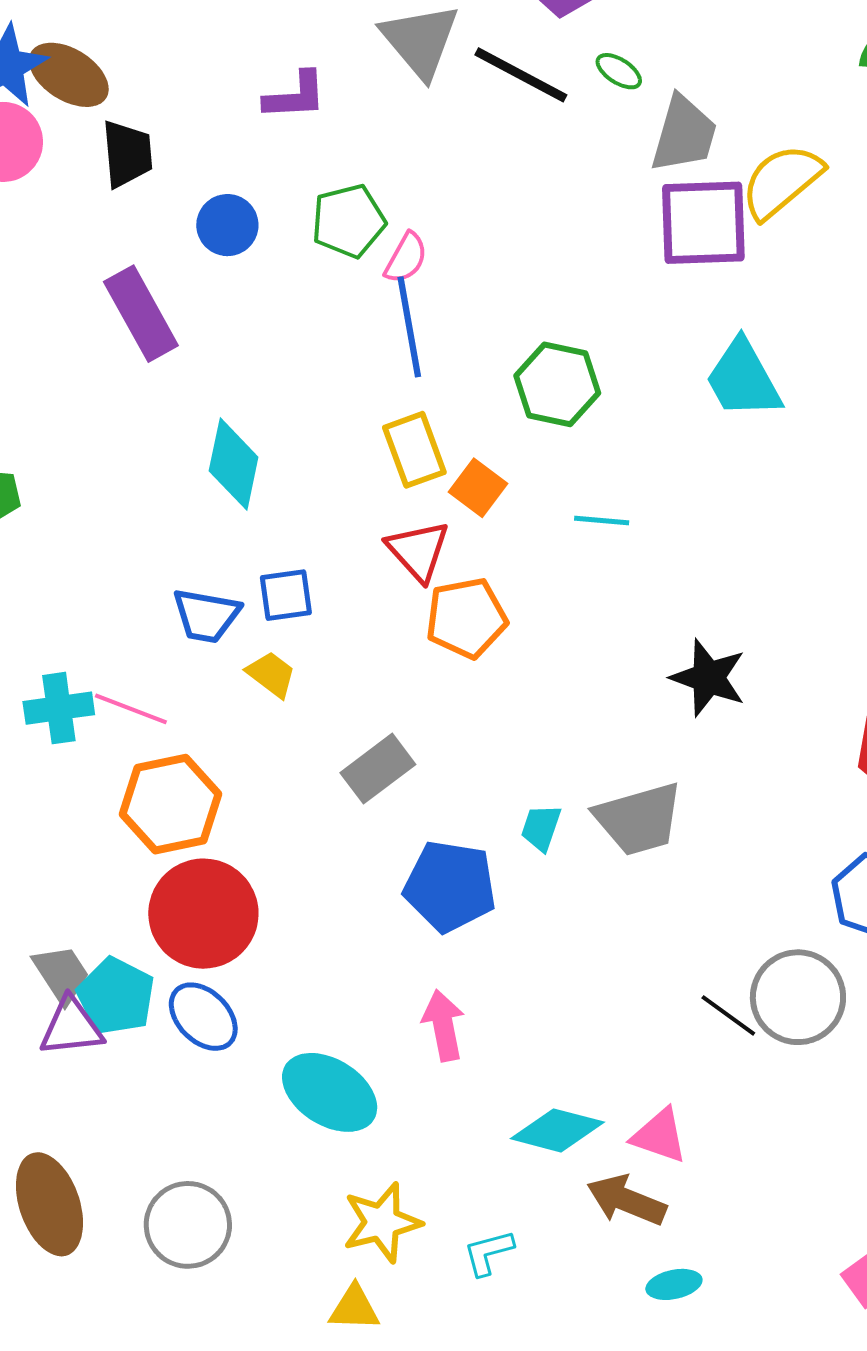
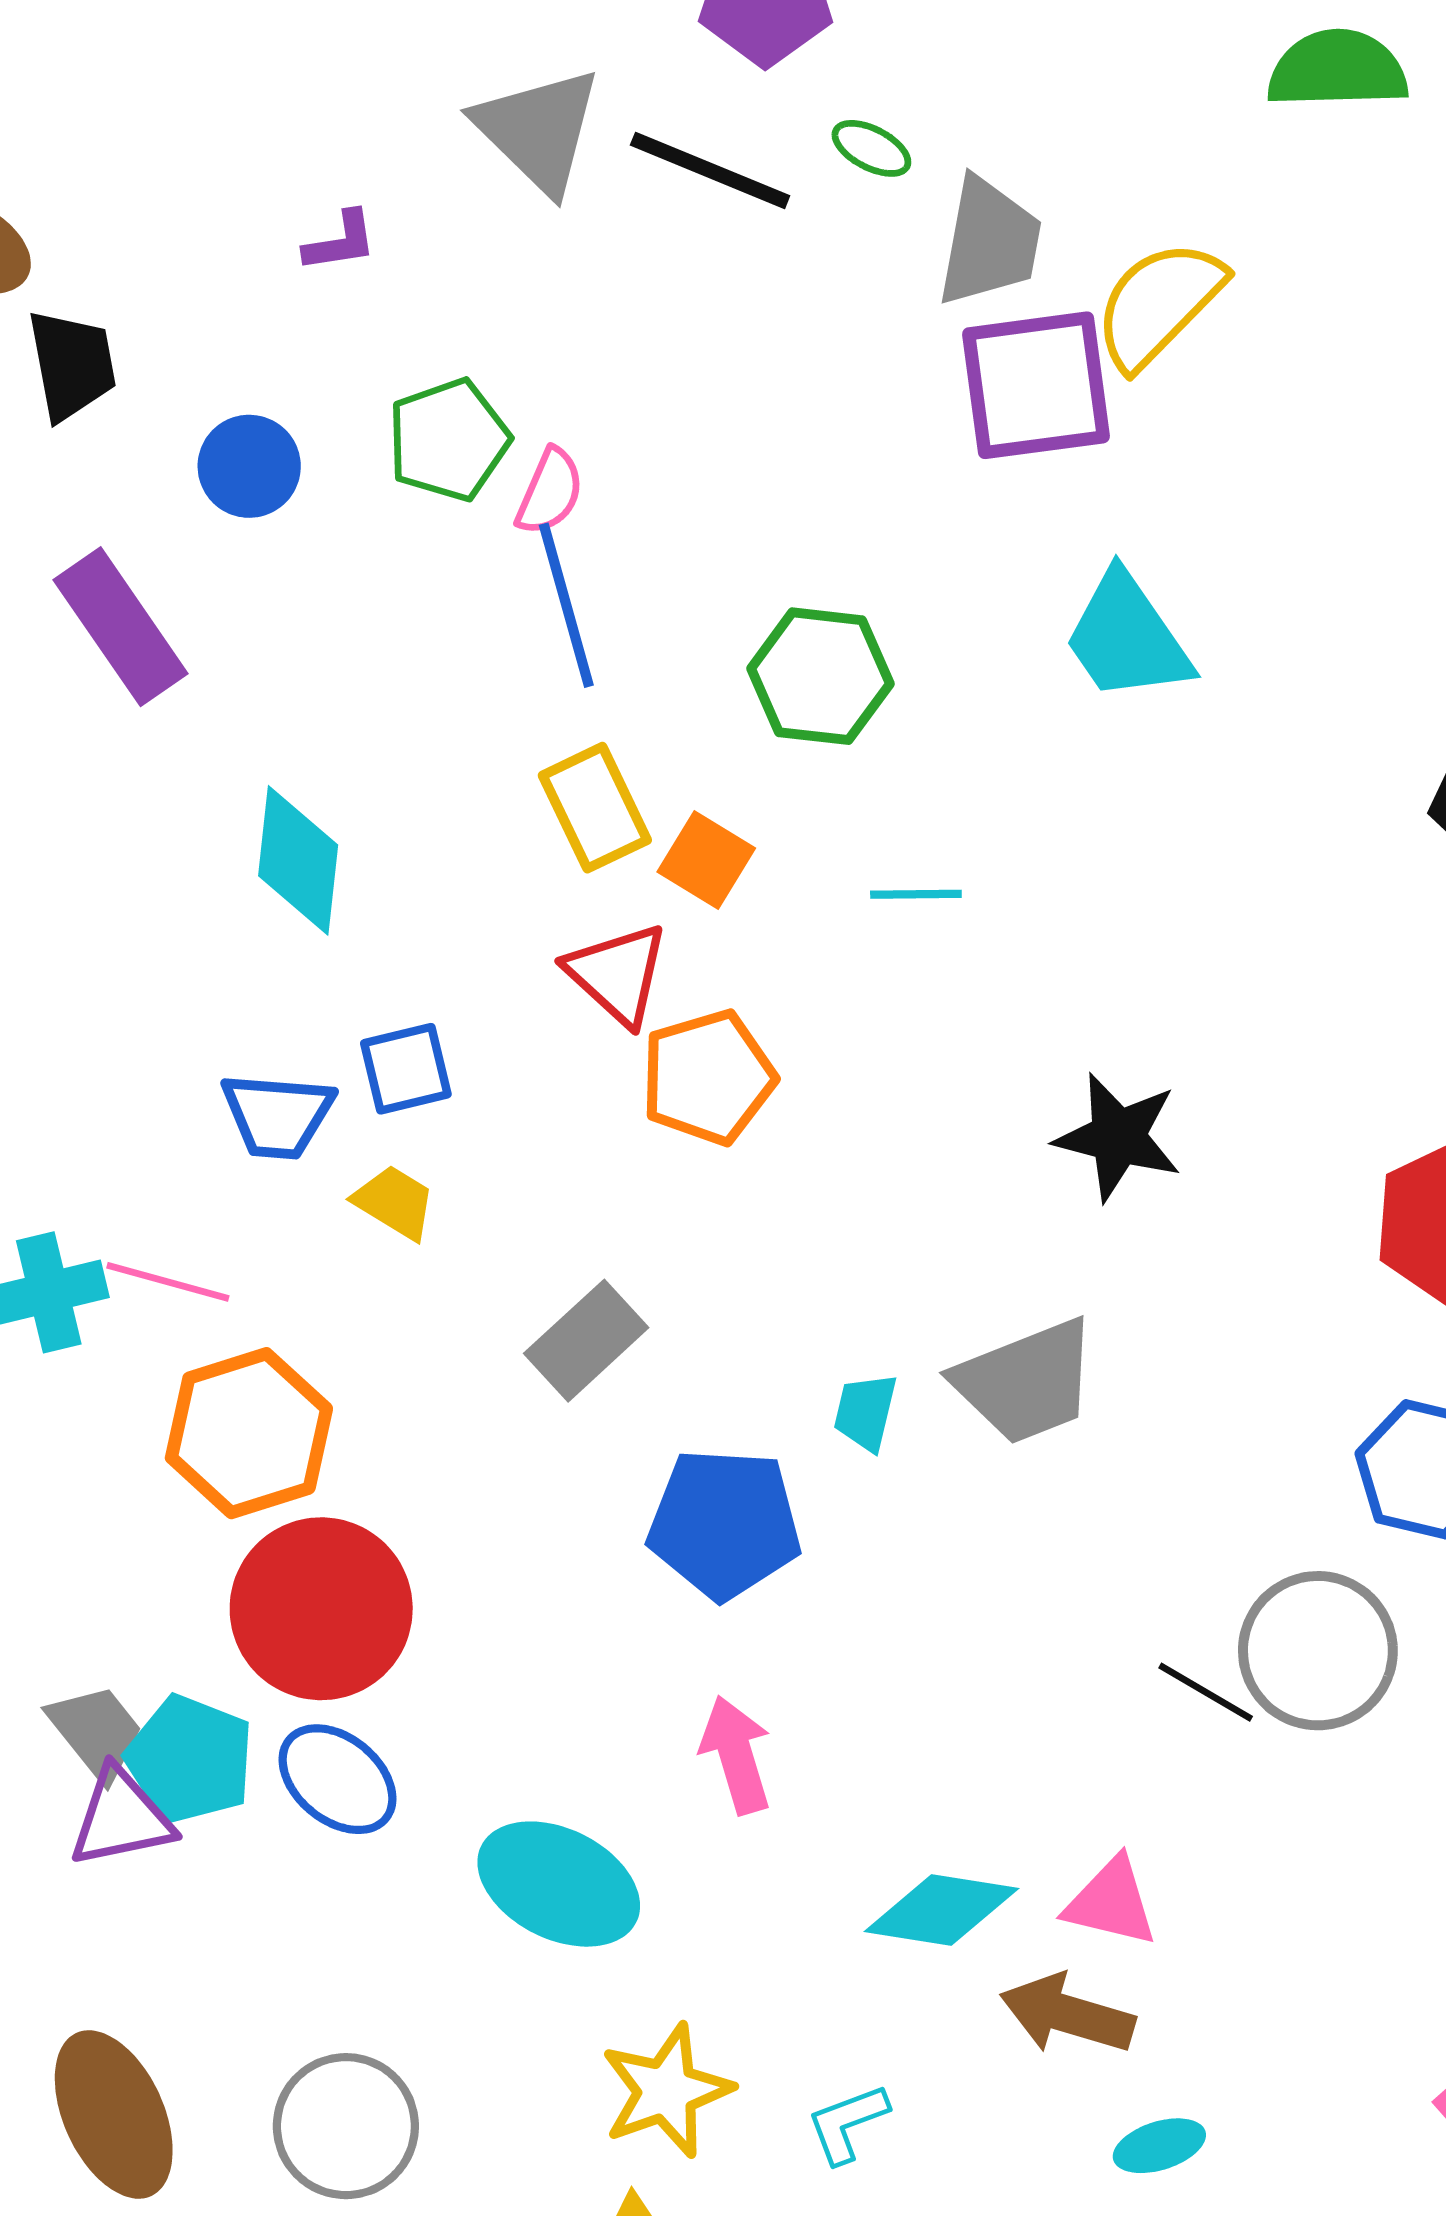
purple L-shape: (295, 96) -> (340, 242), size x0.7

